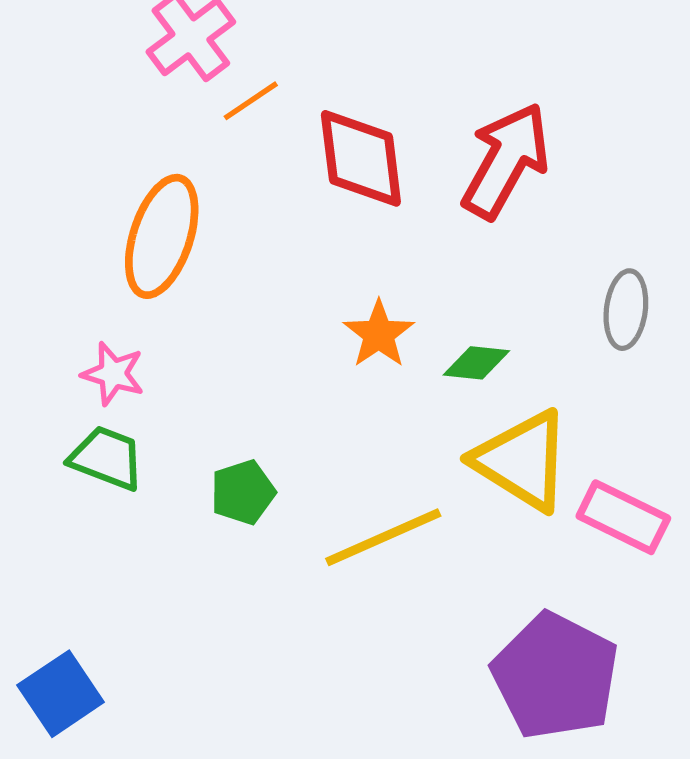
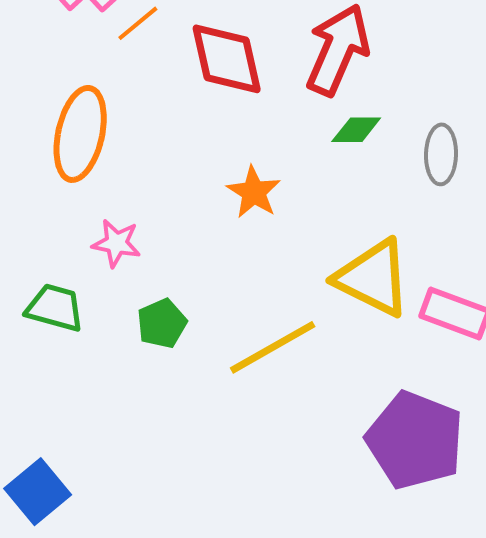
green diamond: (476, 363) -> (356, 130), moved
pink star: (113, 374) -> (116, 243), moved

